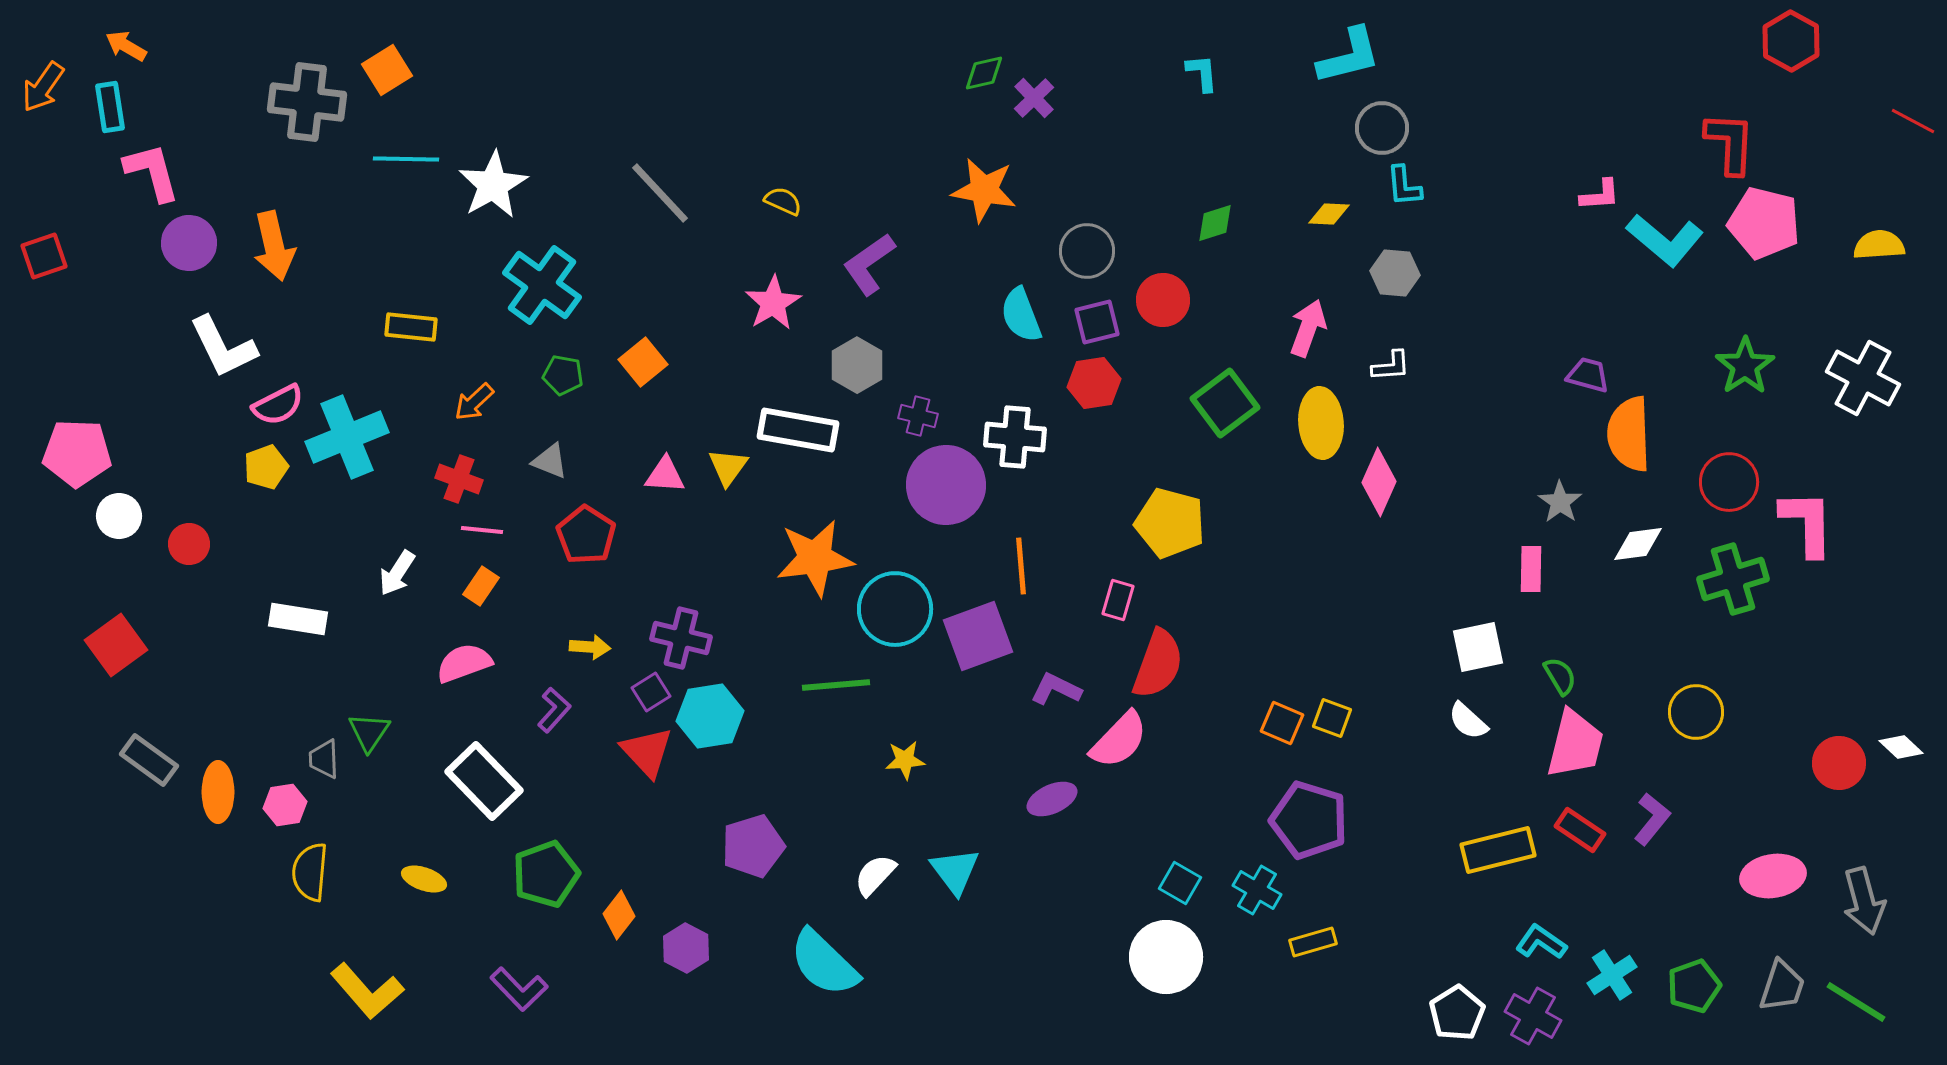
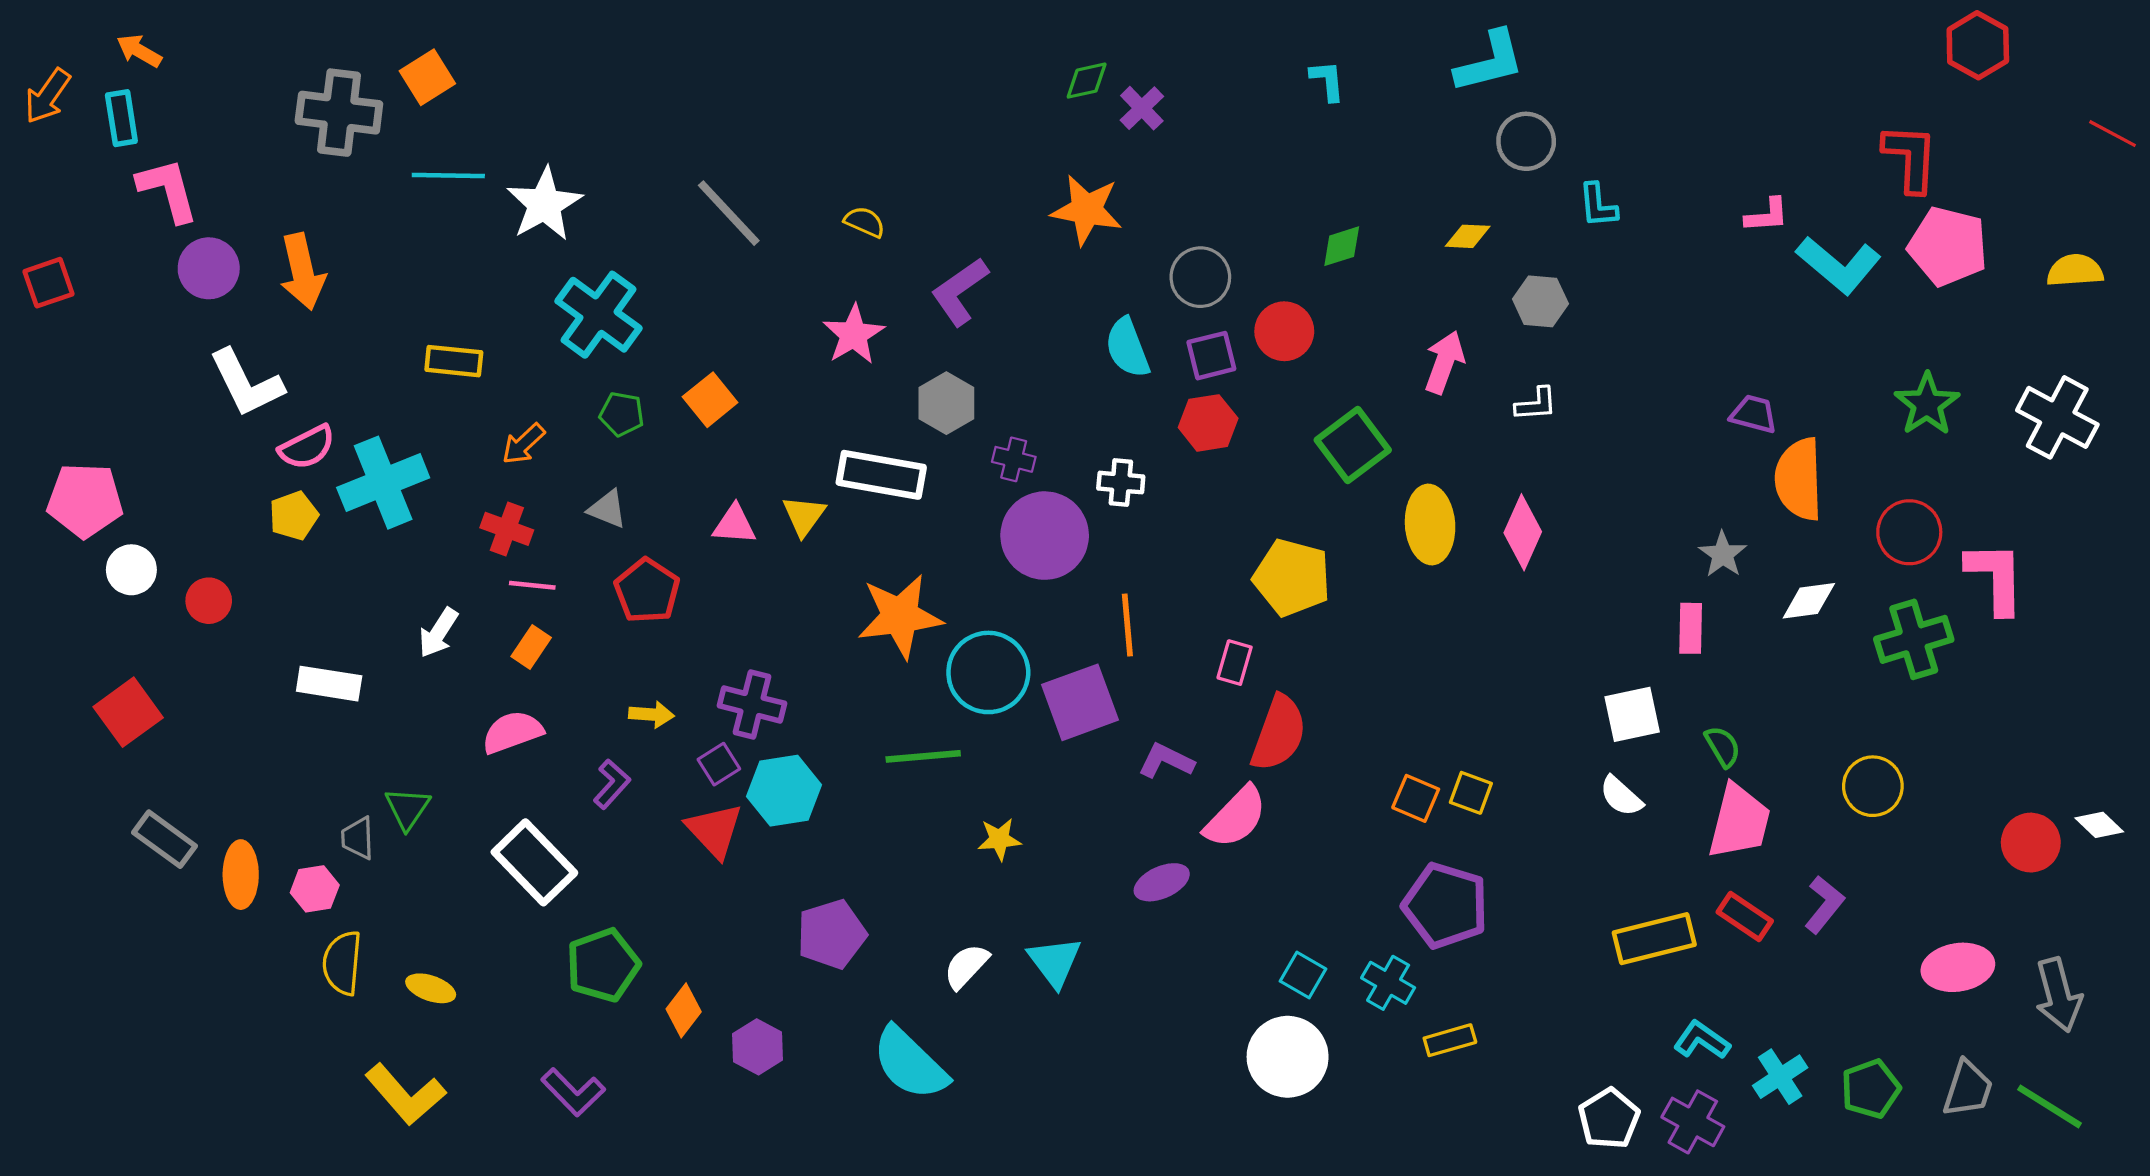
cyan L-shape: (1404, 186) -> (1598, 205), moved
yellow ellipse: (1321, 423) -> (1430, 525), moved
white cross: (1015, 437) -> (1121, 483), size x0.7
yellow ellipse: (424, 879) -> (431, 988), moved

